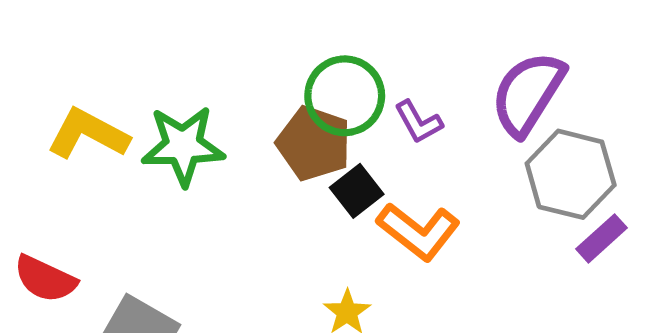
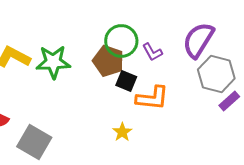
black square: (357, 191) -> (126, 81), turned -30
orange L-shape: (418, 231) -> (152, 98), turned -32

